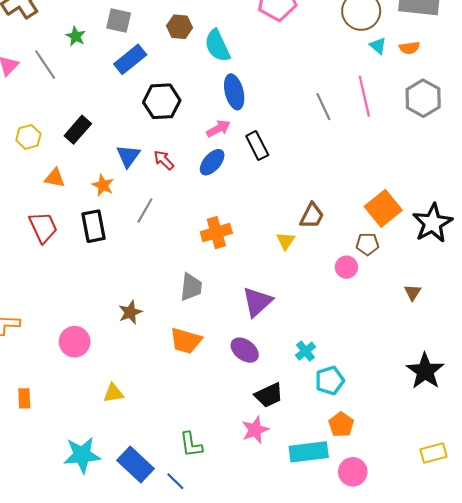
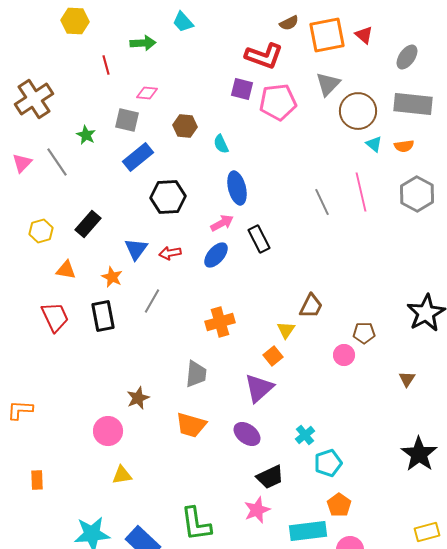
cyan semicircle: (217, 46) -> (221, 144), size x0.6
red arrow: (164, 160) -> (170, 253), turned -55
orange square: (383, 208) -> (273, 356), moved, size x0.6
pink circle: (75, 342) -> (108, 431), moved
green L-shape: (191, 445) -> (196, 524), size x1.4

